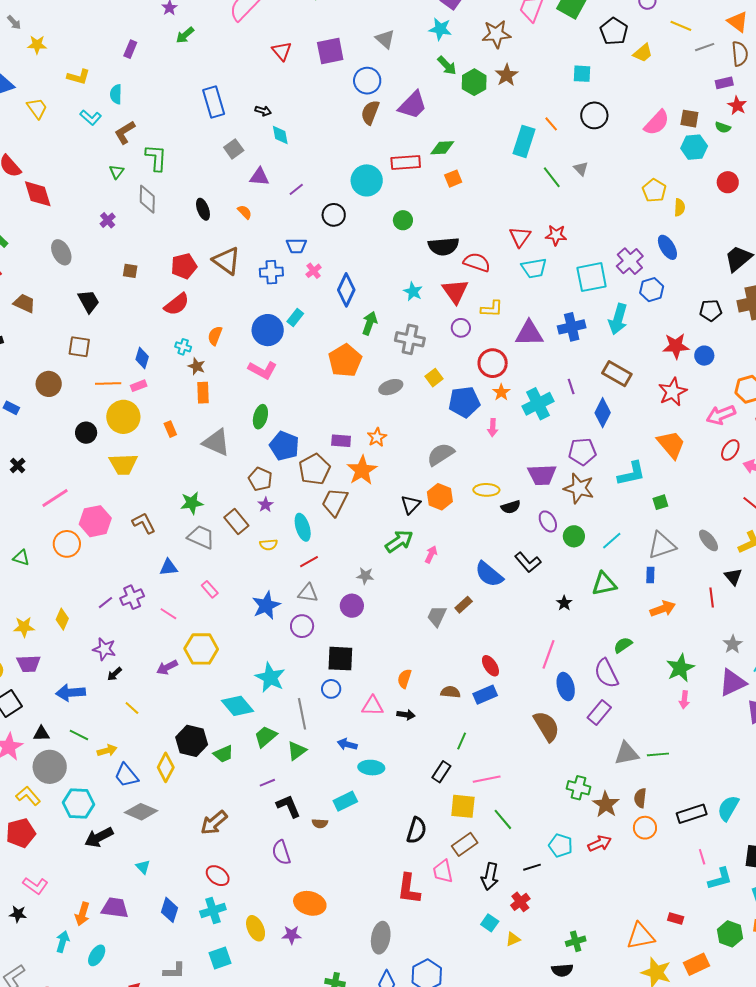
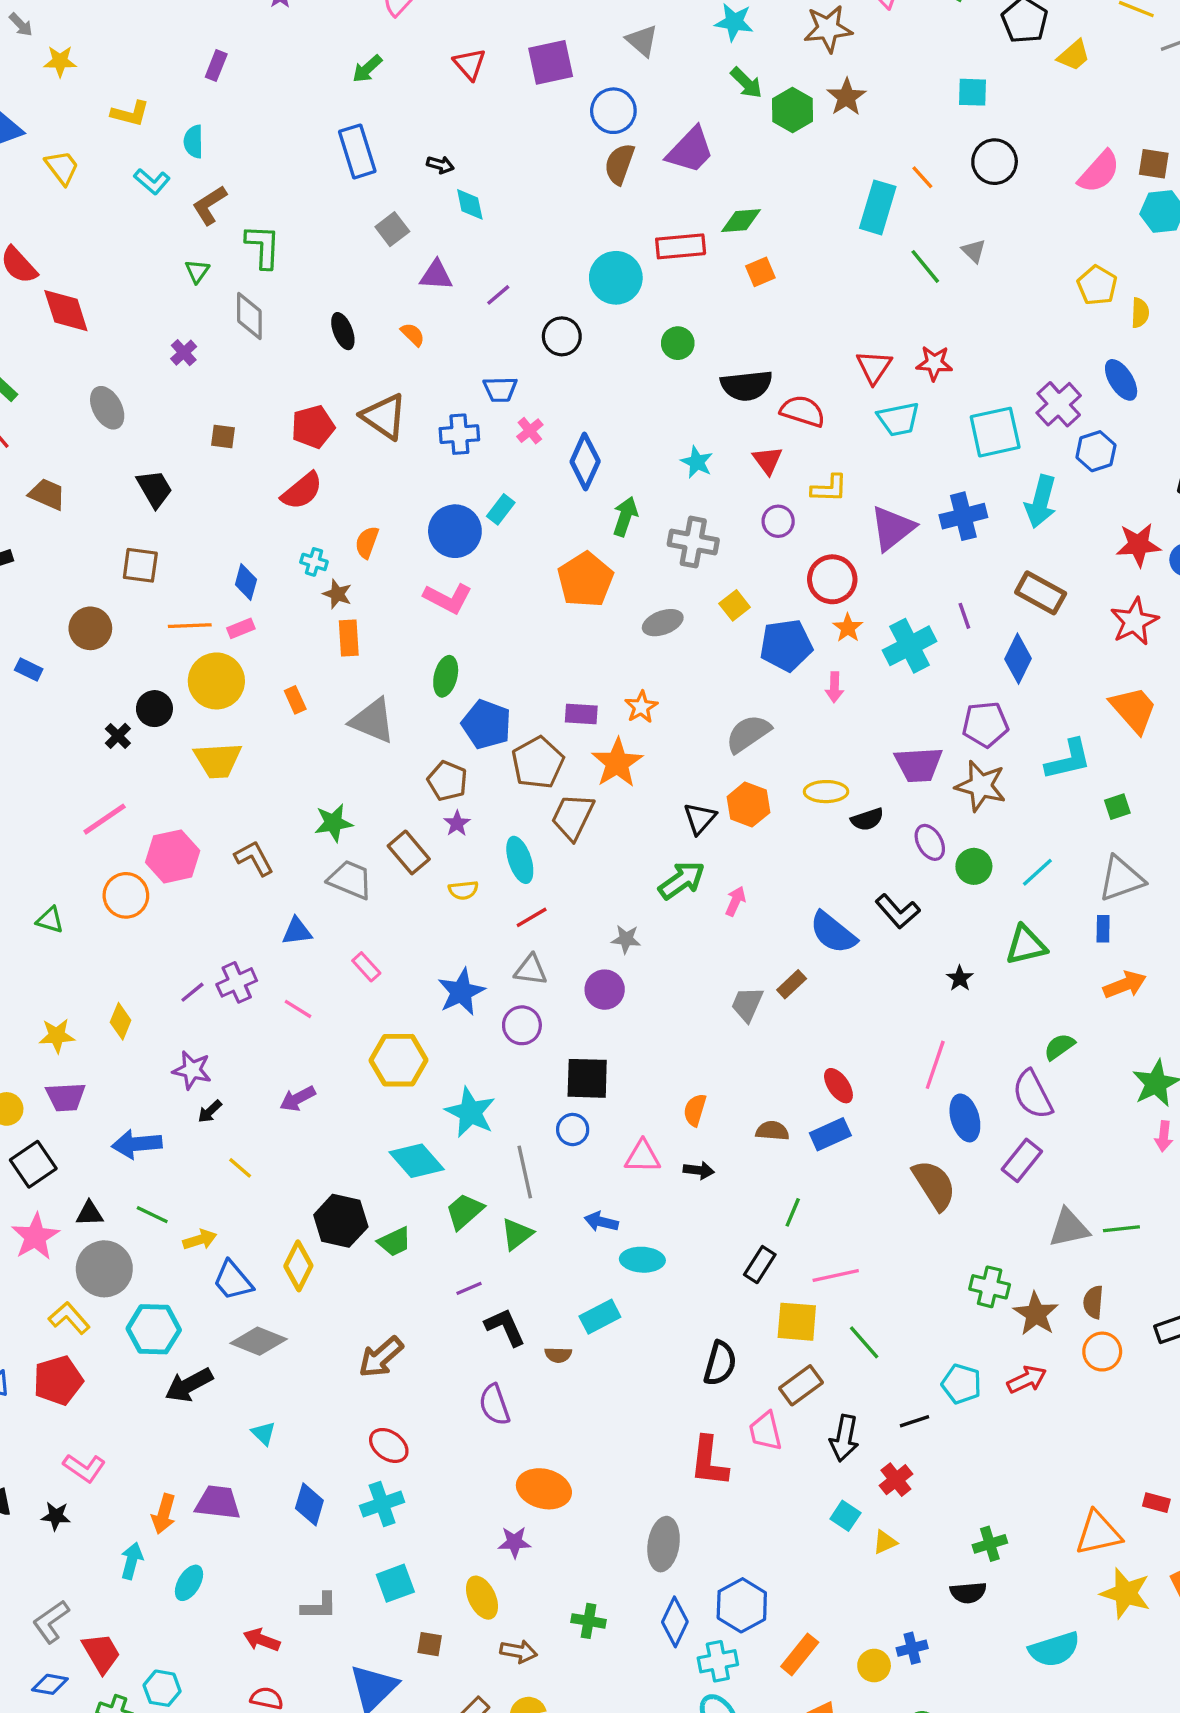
green arrow: (185, 35) -> (367, 69), moved
red triangle: (455, 291) -> (768, 460), size x0.7
purple triangle: (529, 333) -> (892, 528), turned -36
black cross: (18, 465) -> (118, 736), moved
yellow hexagon: (201, 649) -> (399, 1060), moved
yellow ellipse: (256, 928) -> (482, 1598), moved

